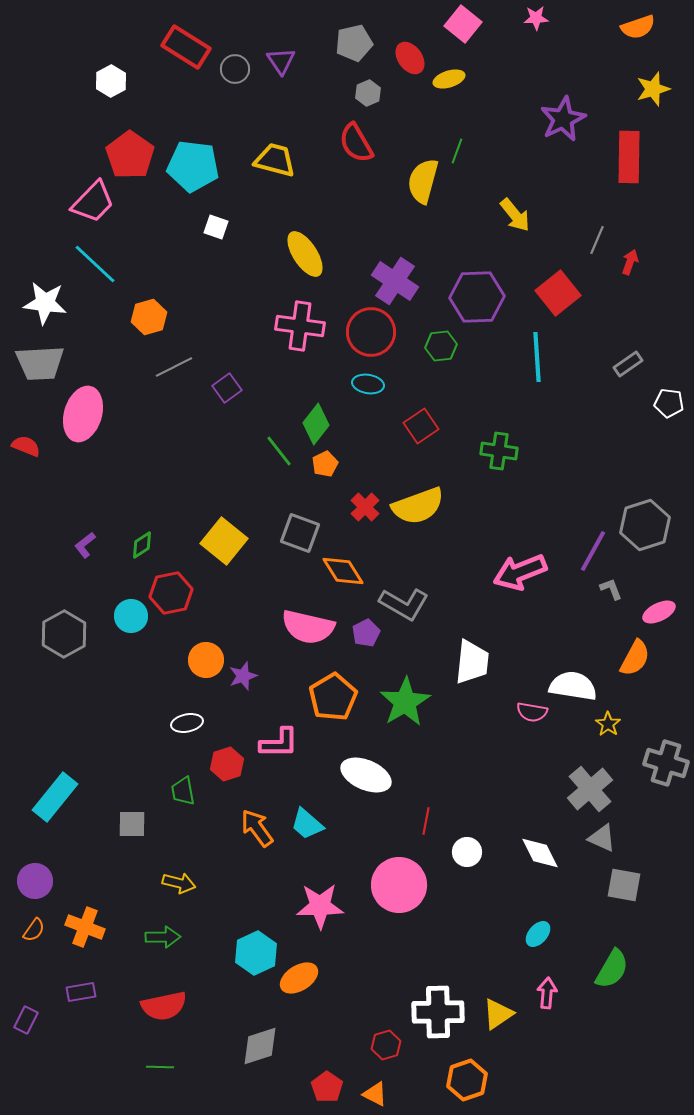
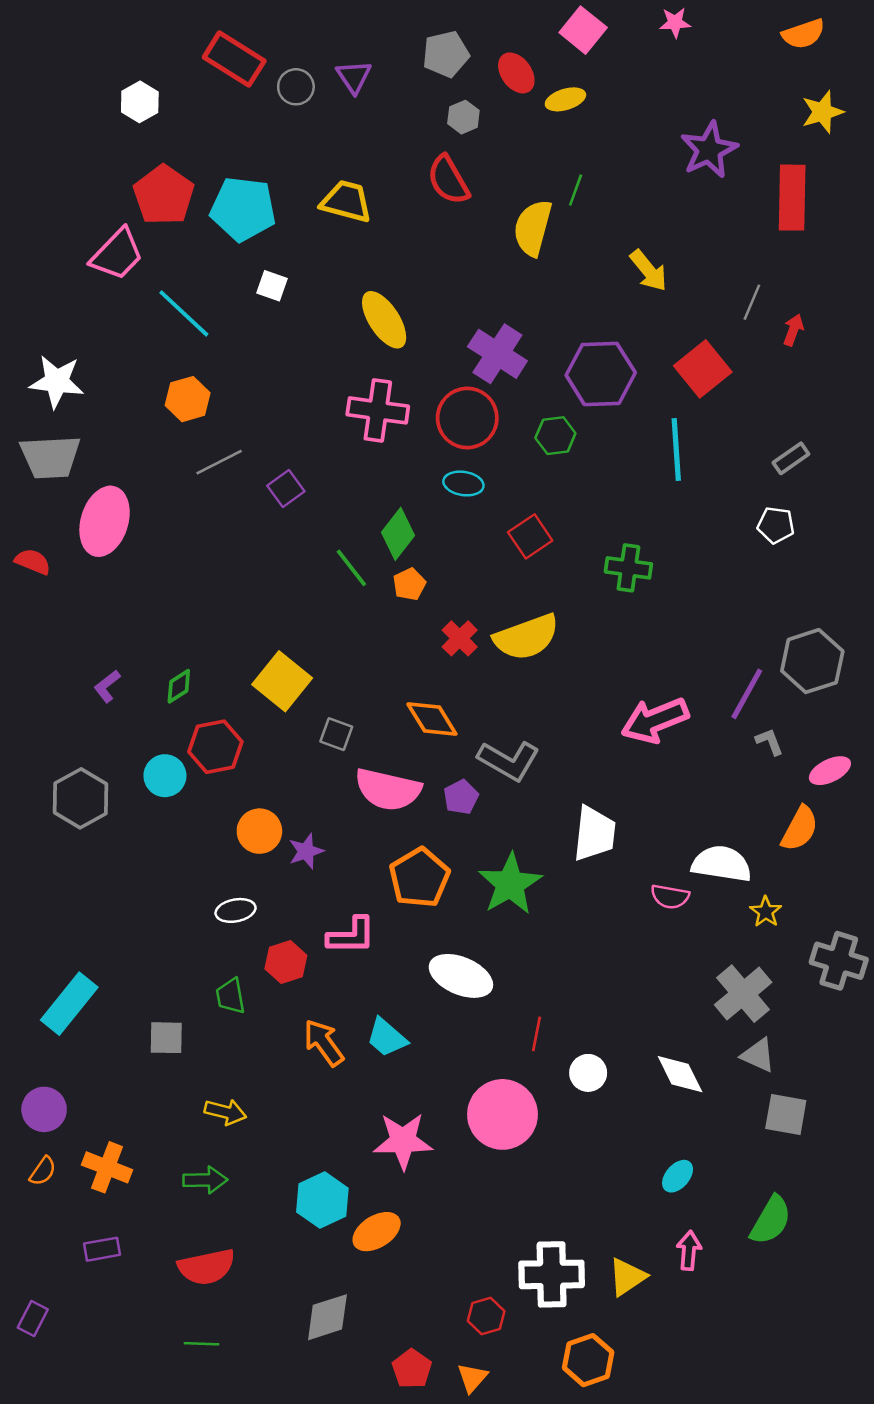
cyan line: (95, 264) -> (184, 313), moved
white pentagon: (669, 403) -> (776, 525), moved
gray square: (300, 533) -> (336, 734), moved, size x0.7
purple rectangle: (26, 1020) -> (33, 1318), moved
orange triangle: (375, 1094) -> (472, 1378), turned 44

